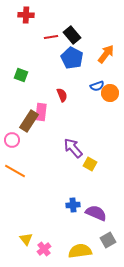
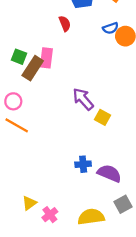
green square: (21, 75) -> (19, 57), moved
red semicircle: (62, 95) -> (65, 24), moved
pink circle: (12, 140) -> (13, 101), moved
yellow triangle: (26, 239) -> (29, 203), turned 32

